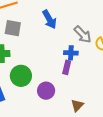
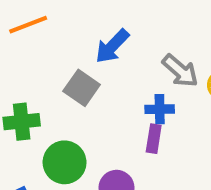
blue arrow: (49, 19) -> (112, 46), turned 78
gray square: (13, 28) -> (82, 88), moved, turned 30

